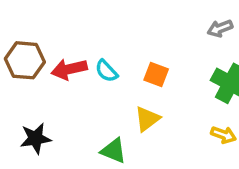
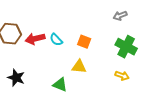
yellow triangle: (147, 119) -> (79, 67), turned 42
black star: (35, 138) -> (16, 78), turned 30

